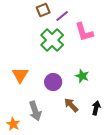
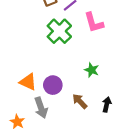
orange triangle: (20, 75) -> (28, 82), moved, turned -36
purple circle: (53, 82) -> (53, 85), moved

